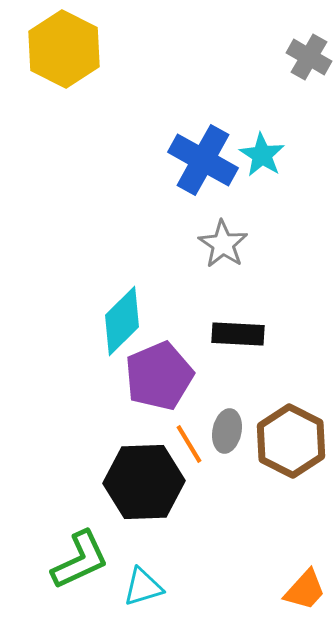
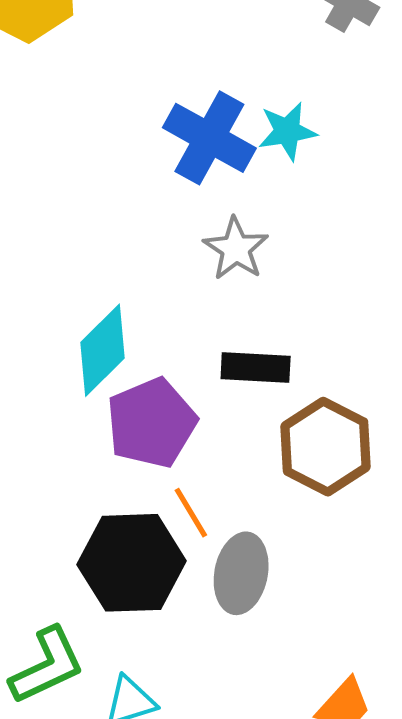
cyan star: (262, 155) -> (287, 131), turned 30
gray ellipse: (227, 431) -> (241, 573), moved, size x1.4
brown hexagon: (291, 441) -> (326, 447), moved

